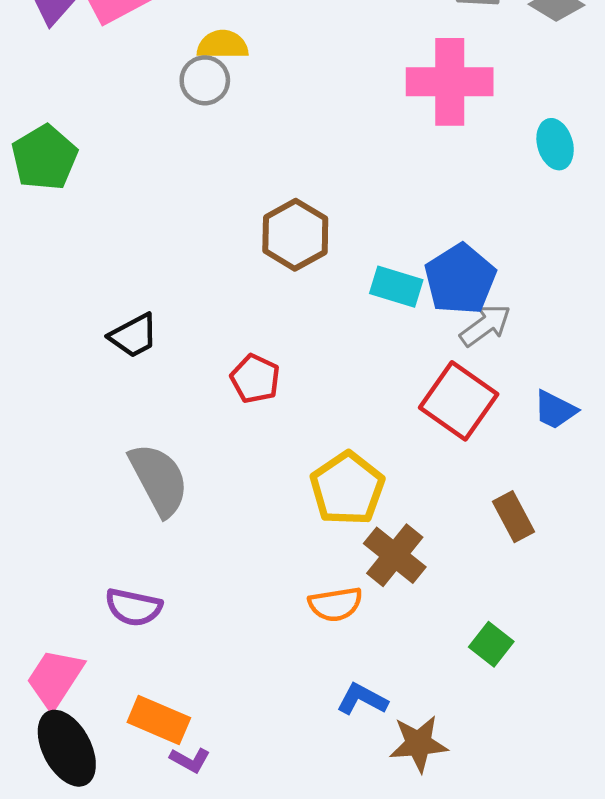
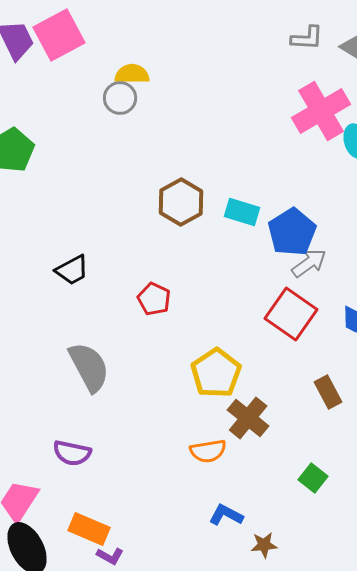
pink cross: (450, 82) -> (321, 111), moved, turned -30
cyan rectangle: (396, 287) -> (242, 212), moved
brown star: (419, 744) -> (264, 545), size x0.7

